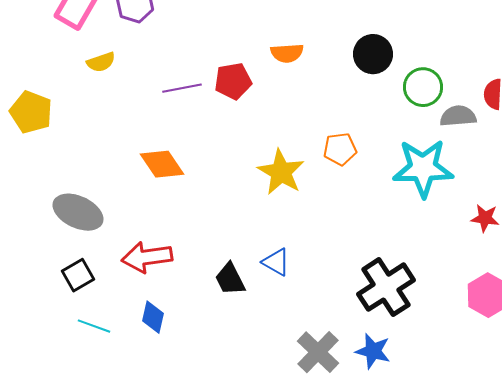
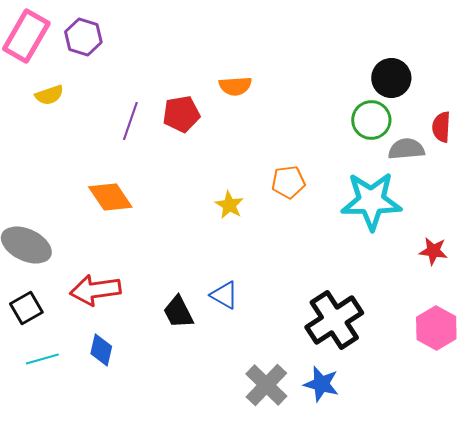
black circle: (373, 54) -> (391, 78), moved
purple line: (182, 88) -> (130, 121), turned -60
yellow star: (281, 172) -> (229, 205), size x0.6
cyan line: (94, 326) -> (42, 359), turned -36

